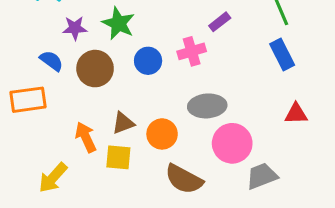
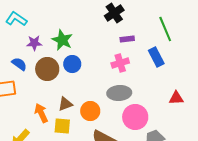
purple rectangle: (220, 22) -> (127, 39), turned 32
pink cross: (192, 51) -> (120, 63), moved
blue rectangle: (282, 55) -> (156, 57), moved
blue circle: (148, 61) -> (72, 64), moved

